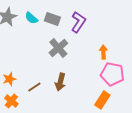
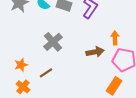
gray cross: (58, 48) -> (53, 42), moved
brown arrow: (60, 82) -> (95, 52), moved, turned -114

